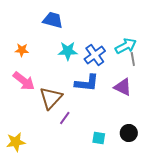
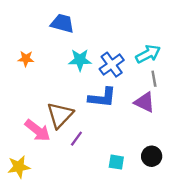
gray line: (133, 59) -> (154, 79), moved
pink arrow: (24, 81) -> (38, 130), moved

